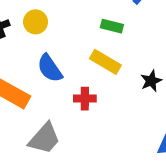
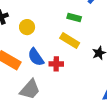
yellow circle: (36, 22) -> (27, 27), moved
blue semicircle: (50, 68) -> (36, 57), moved

